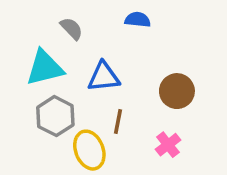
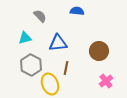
cyan triangle: (45, 68) -> (25, 38), size x0.6
pink cross: (168, 145) -> (106, 81), moved

